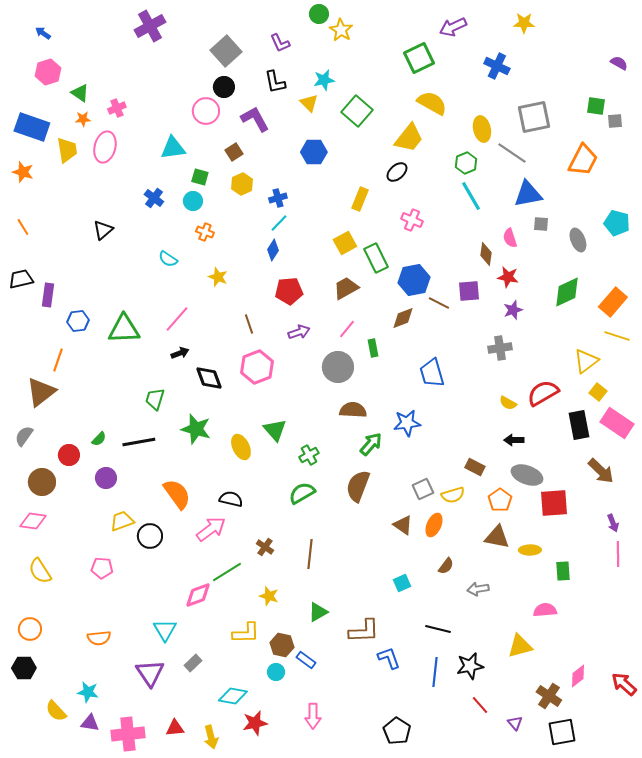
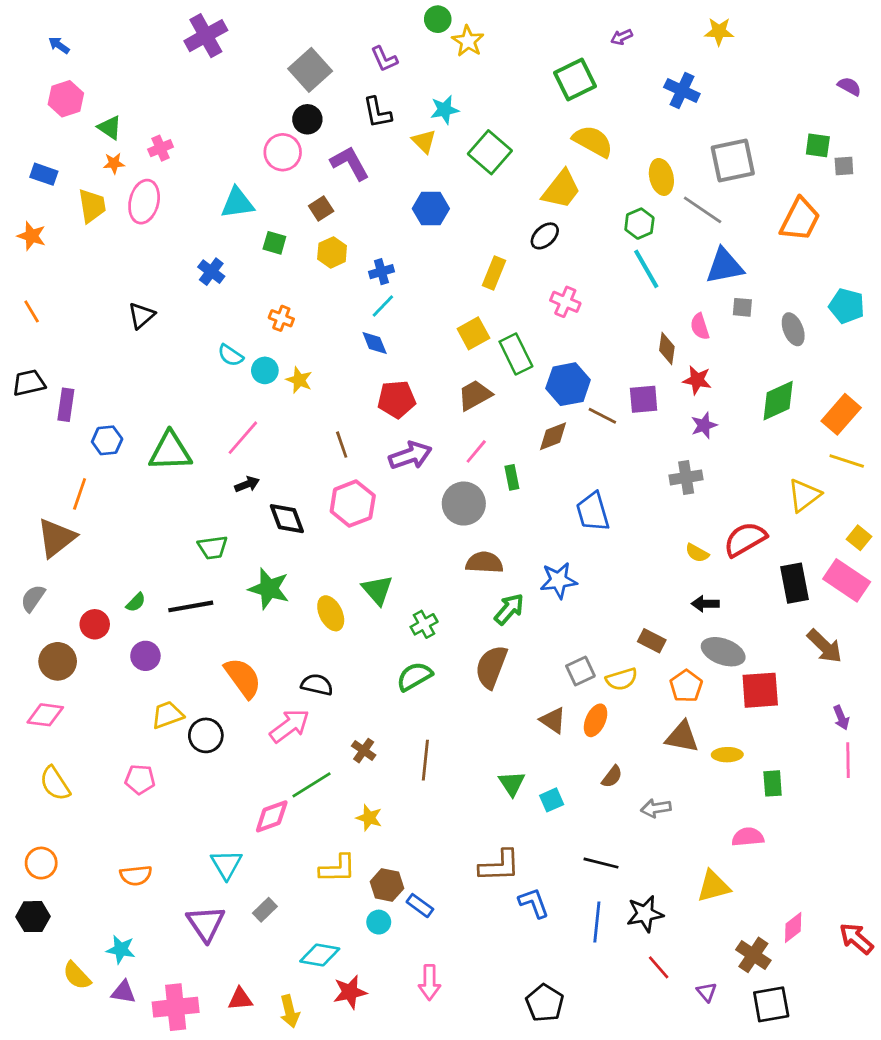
purple arrow: (453, 27) -> (622, 37), size x0.6
blue rectangle: (32, 127) -> (44, 174), size x0.6
cyan circle: (193, 201) -> (265, 370), moved
blue diamond: (273, 250) -> (375, 343), turned -55
purple arrow: (299, 332) -> (410, 456), size x1.4
yellow square: (598, 392) -> (859, 538), moved
green trapezoid: (155, 399) -> (213, 547), turned -115
green triangle: (318, 612) -> (512, 783), moved, turned -35

